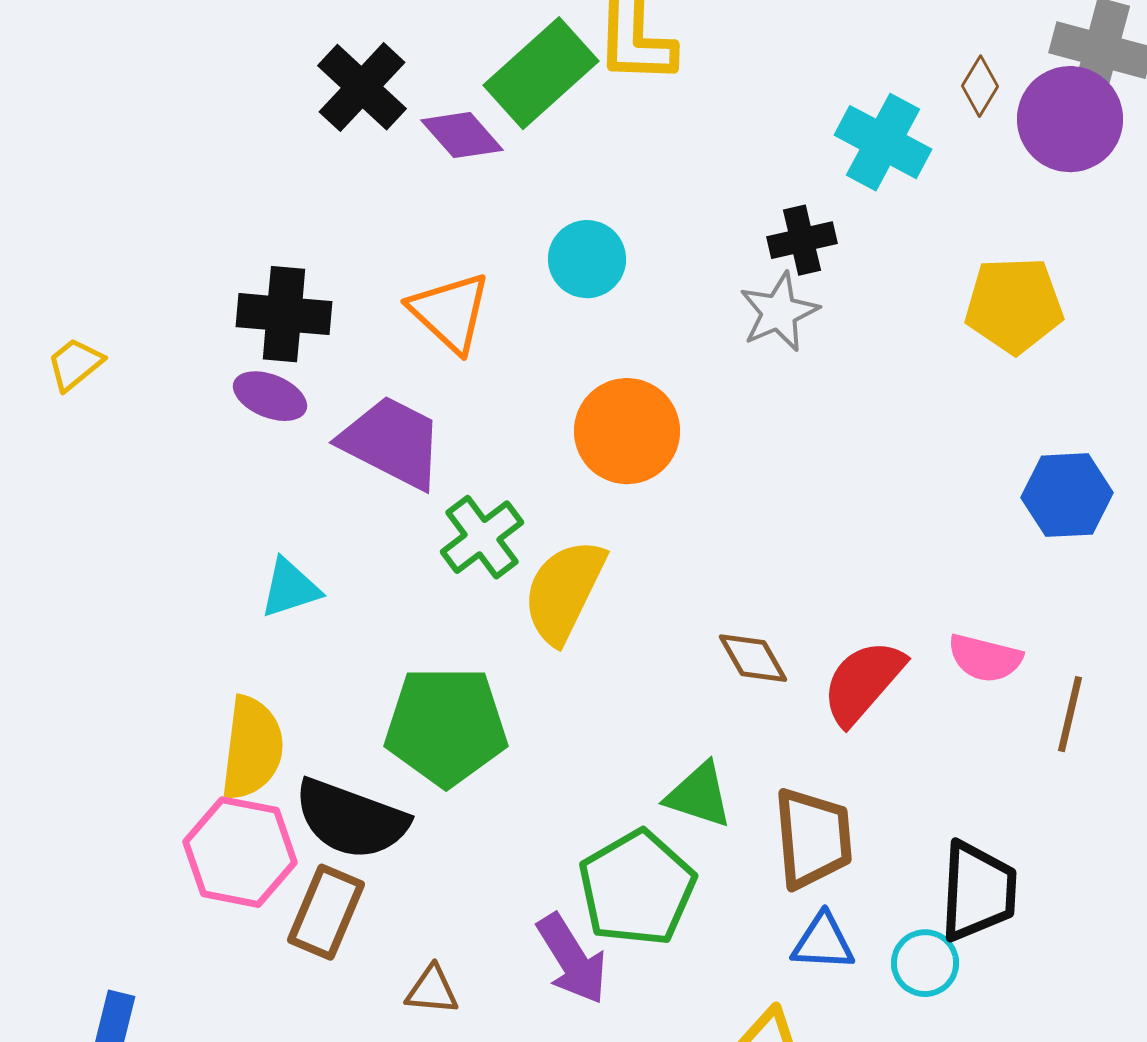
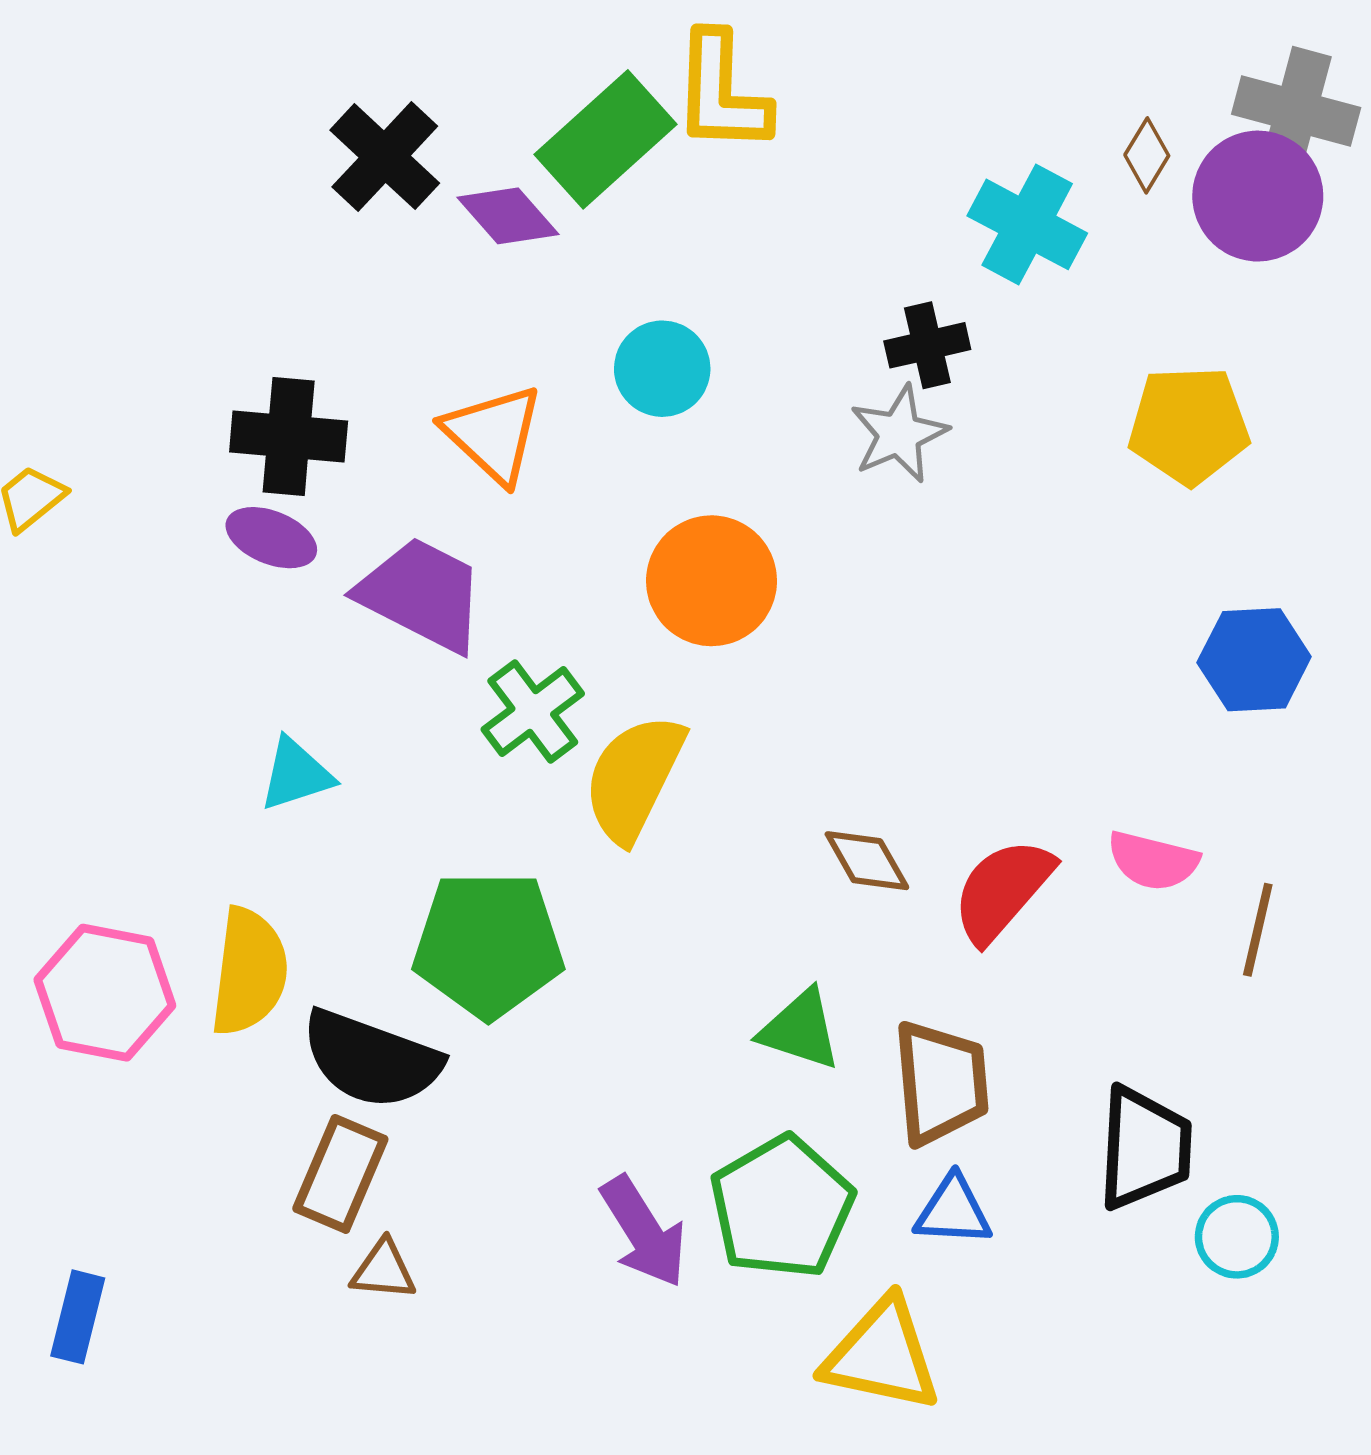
pink hexagon: (240, 852) -> (105, 993), moved
green pentagon: (637, 888) -> (782, 1207), moved
cyan circle: (925, 963) -> (1237, 1237), moved
brown triangle: (432, 990) -> (384, 1270), moved

